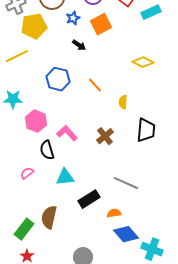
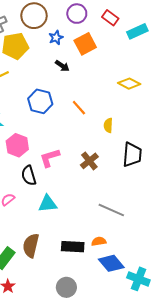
pink L-shape: (67, 133) -> (50, 158), turned -65
black rectangle: (89, 199) -> (73, 247), moved, turned 35

